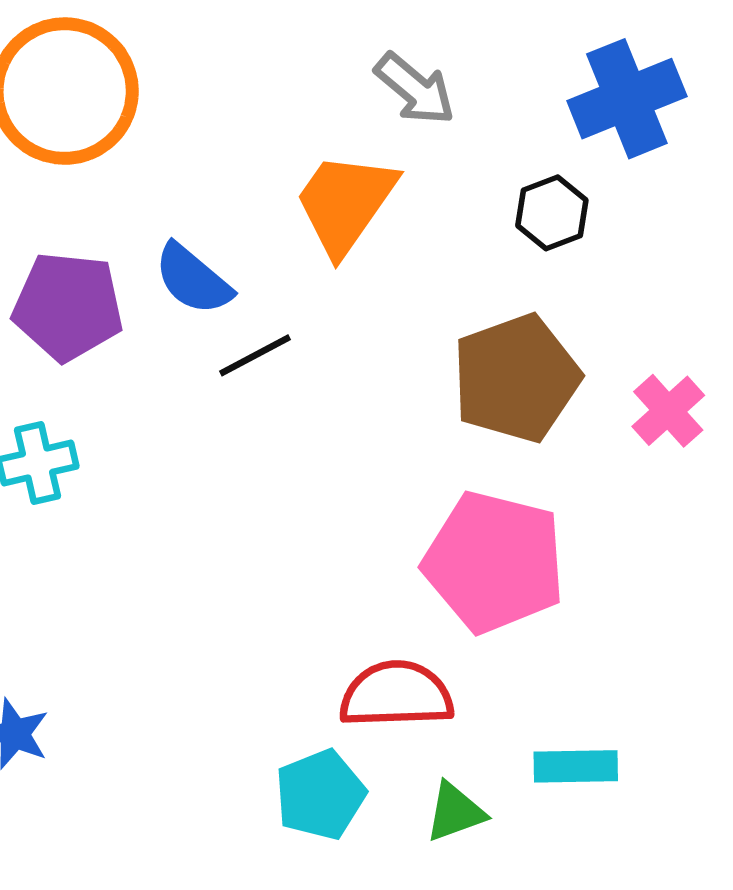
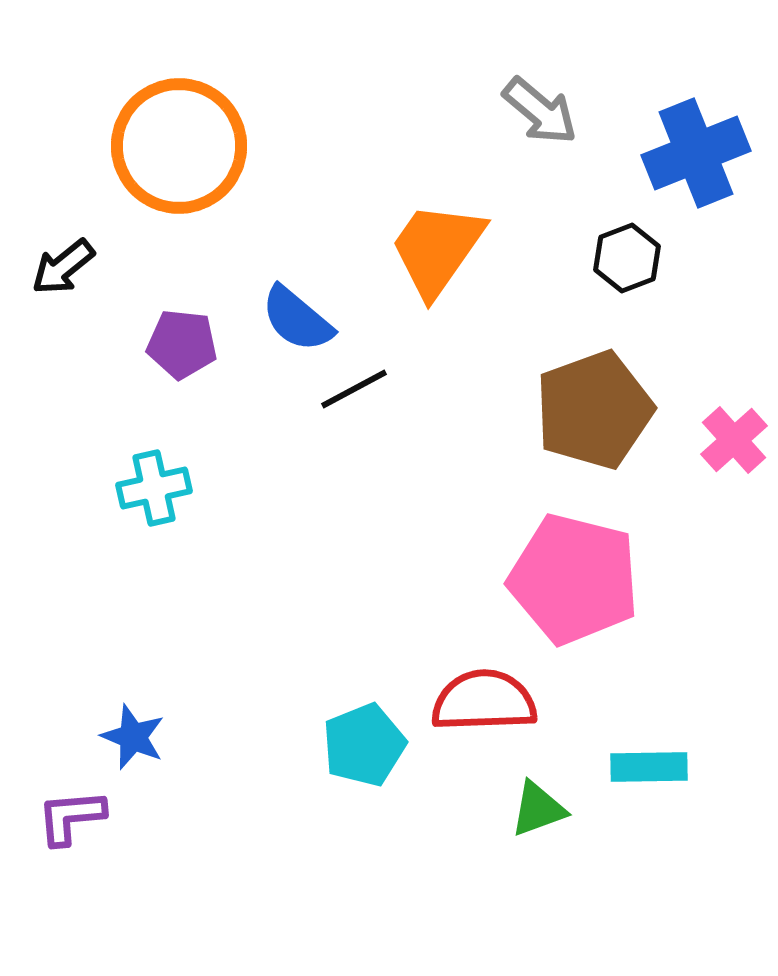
gray arrow: (415, 89) -> (540, 111), moved
purple pentagon: (68, 306) -> (182, 344), size x0.7
cyan pentagon: (320, 795) -> (364, 745), moved

